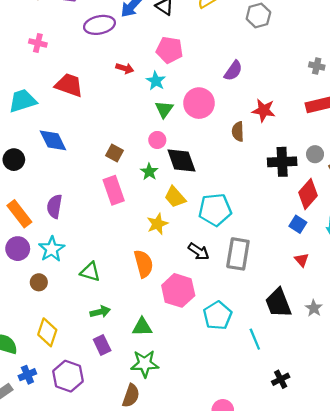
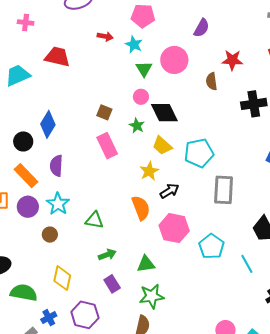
blue diamond: (53, 140) -> (48, 124), moved, turned 64
black circle: (14, 160) -> (23, 141), moved
black arrow: (199, 251) -> (170, 191), moved, turned -60

